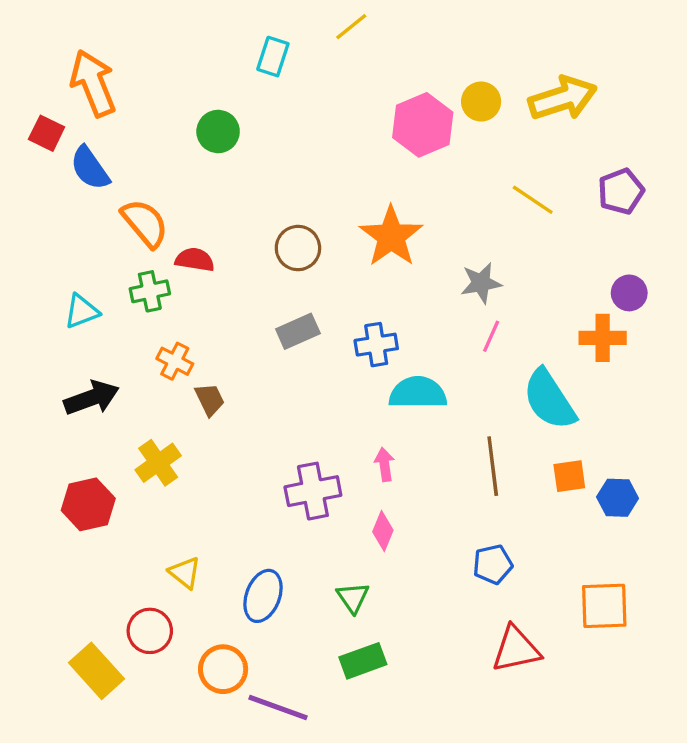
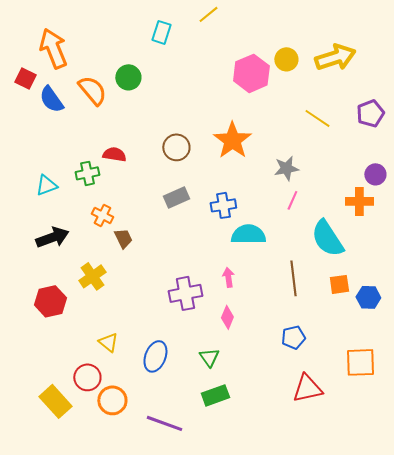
orange semicircle: (145, 223) -> (92, 90), moved
orange circle: (223, 669) -> (112, 400), moved

